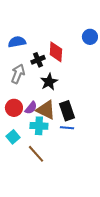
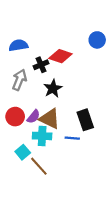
red diamond: (56, 52) -> (60, 56), turned -75
black rectangle: (67, 111) -> (85, 120), moved
cyan square: (13, 137) -> (23, 152), moved

